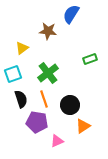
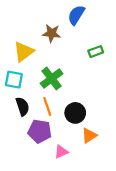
yellow triangle: (22, 48) -> (24, 52), size x1.5
green rectangle: (90, 59) -> (96, 52), moved
cyan square: (13, 74) -> (14, 80), turned 30

